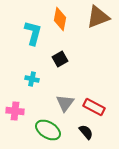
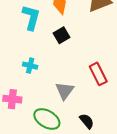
black square: (60, 59) -> (62, 35), moved
red rectangle: (94, 107) -> (98, 74), moved, turned 35

